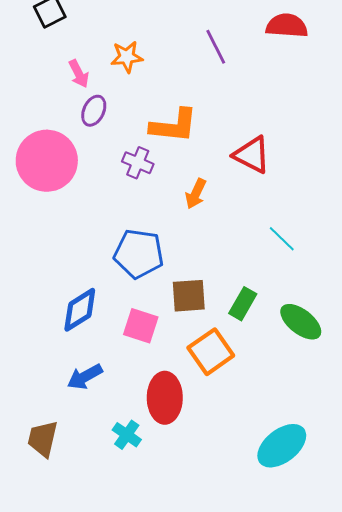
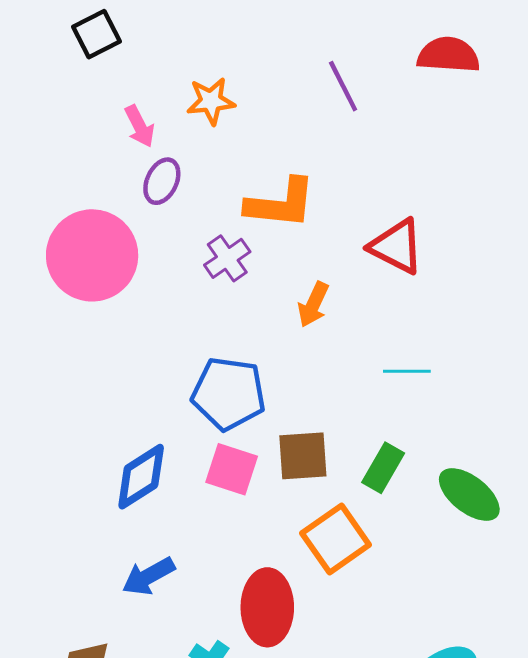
purple cross: (138, 163) -> (227, 258), turned 32
cyan line: (282, 239) -> (407, 371), moved, turned -44
pink square: (141, 326) -> (232, 469), moved

